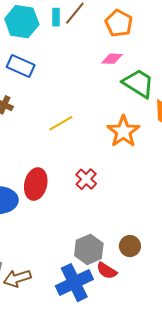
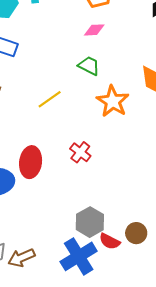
green trapezoid: (138, 83) -> (89, 66), moved, size x0.7
brown circle: (130, 246) -> (136, 233), moved

